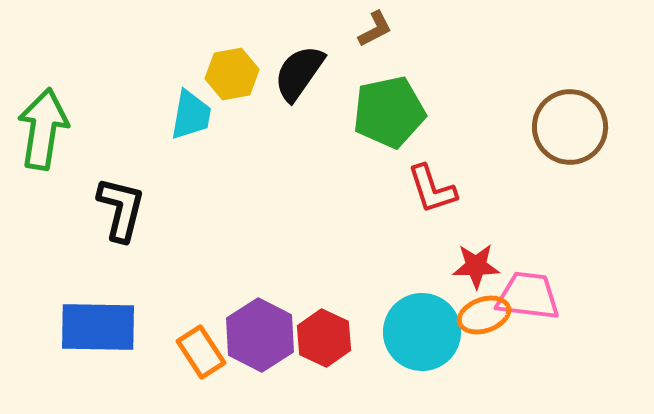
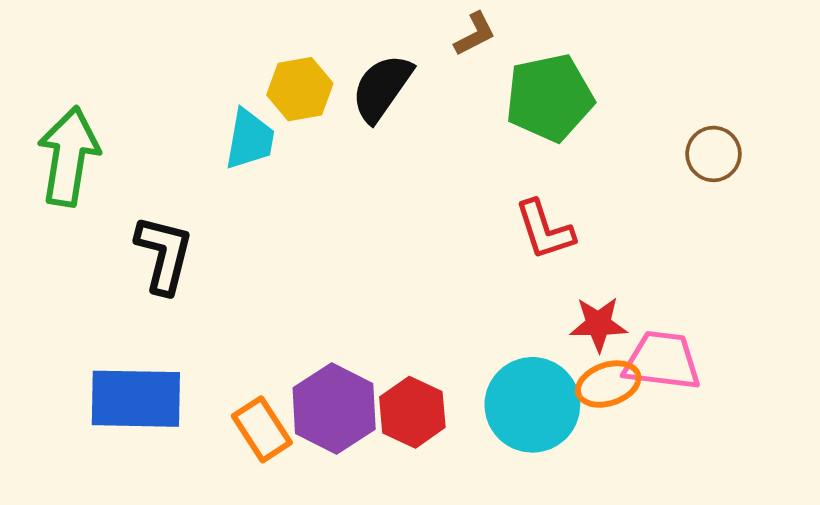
green pentagon: (389, 112) -> (549, 98), moved
brown circle: (570, 127) -> (713, 154), size x0.6

